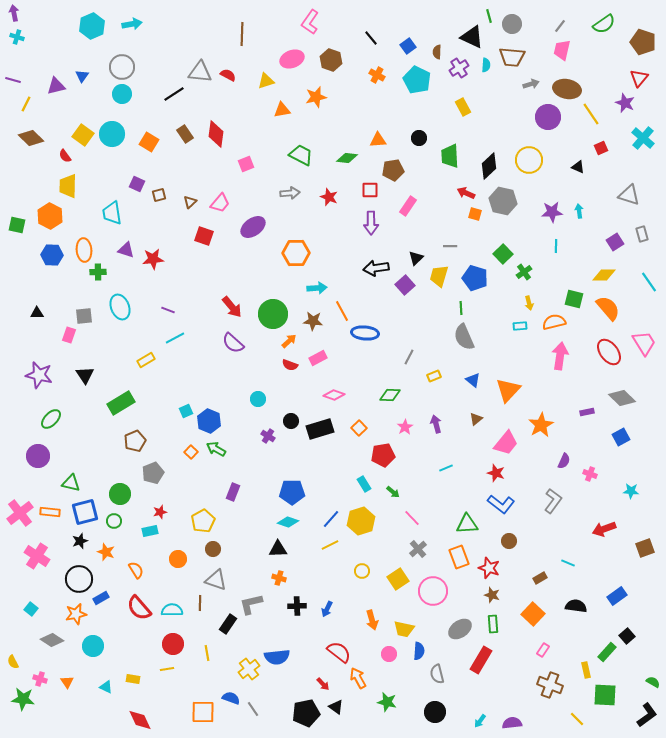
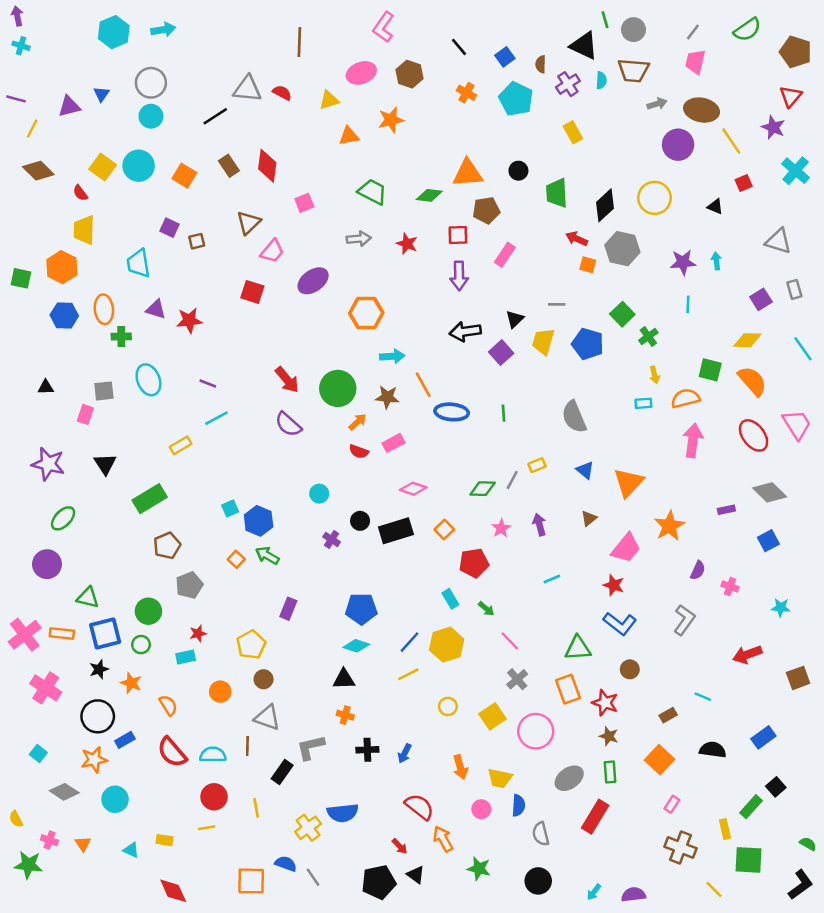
orange triangle: (378, 140) -> (468, 173), size x1.5
brown triangle: (190, 202) -> (249, 223), moved, size x1.5
green line: (461, 308) -> (504, 413), moved
gray line: (409, 357) -> (512, 480), moved

